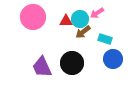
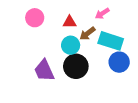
pink circle: (33, 17) -> (35, 18), size x0.7
cyan circle: (80, 19) -> (71, 45), moved
cyan rectangle: (105, 39) -> (111, 41), size x1.6

